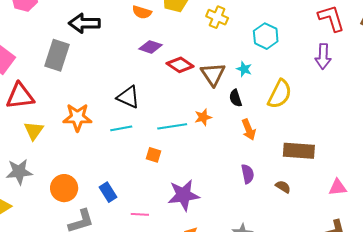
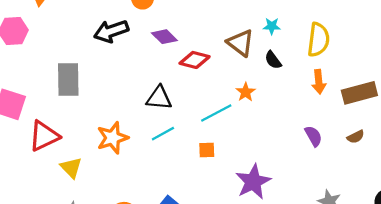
black arrow: (84, 23) -> (111, 31), moved
purple diamond: (150, 47) -> (164, 37), turned 45
red diamond: (180, 65) -> (195, 60), moved
orange arrow: (249, 130) -> (319, 82), moved, turned 35
brown semicircle: (283, 187) -> (356, 137), turned 140

